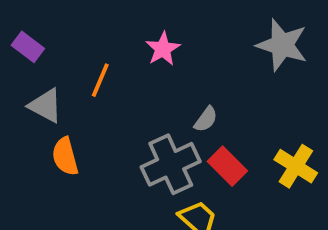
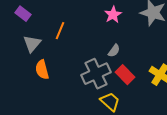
pink star: (163, 49) -> (113, 15), moved
gray triangle: (46, 106) -> (32, 44), turned 42

